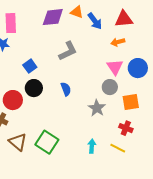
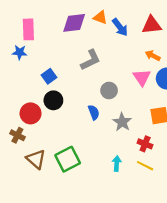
orange arrow: (118, 42) -> (153, 56), moved, turned 40
gray circle: (110, 87) -> (109, 90), moved
blue semicircle: (66, 89) -> (94, 112), moved
red cross: (126, 128) -> (145, 144), moved
green square: (47, 142) -> (68, 159), turned 30

